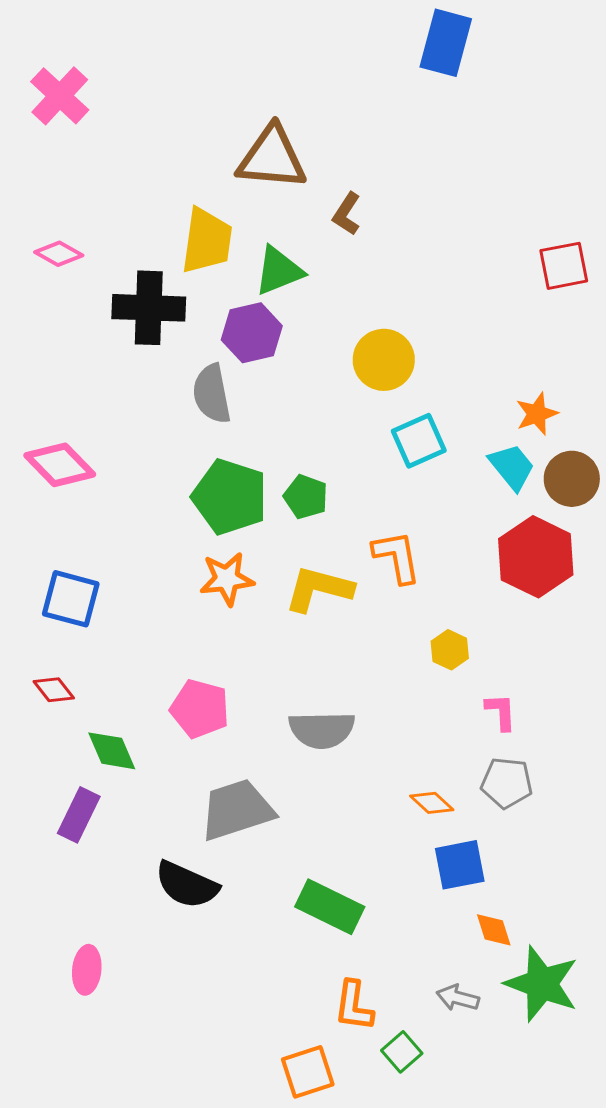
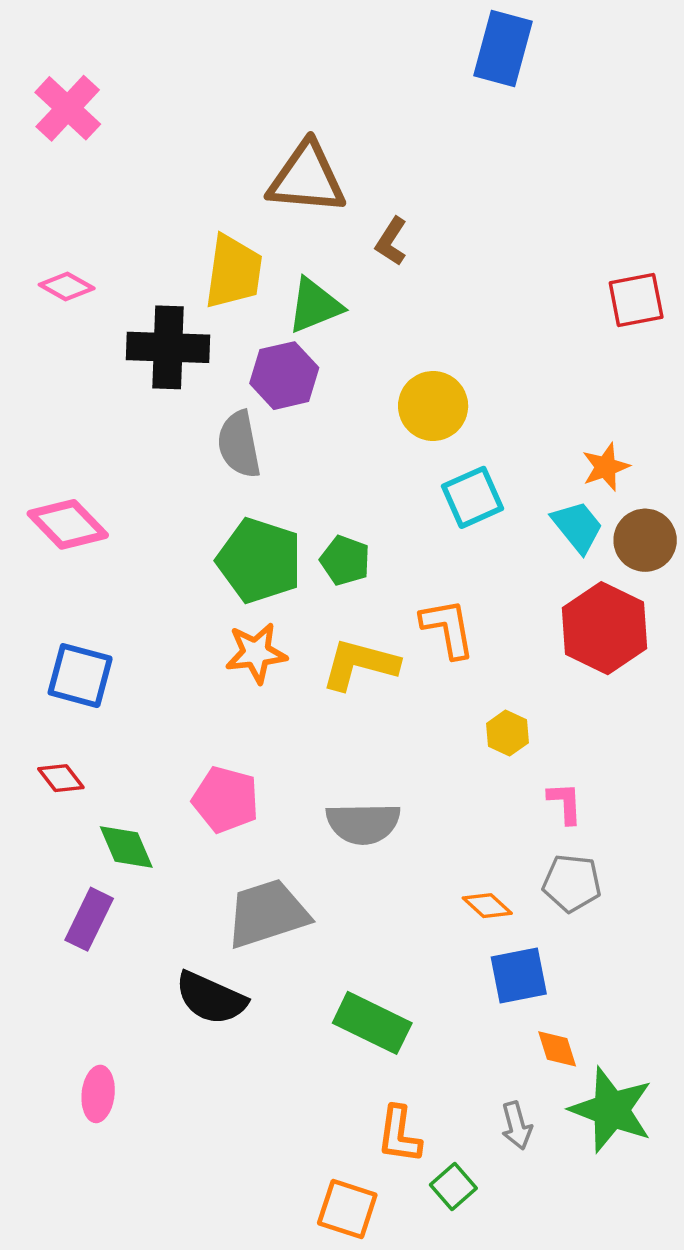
gray arrow: (458, 998) -> (517, 1126), turned -120
orange square: (308, 1072) -> (347, 1209), turned 36

